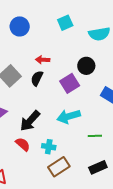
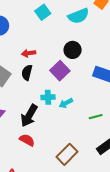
cyan arrow: (69, 116) -> (66, 103), size x0.6
cyan cross: (49, 147) -> (48, 97), moved

